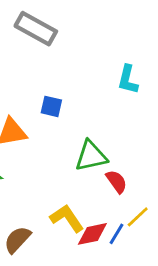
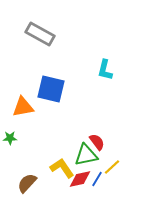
blue square: (51, 106) -> (51, 89), size x1.8
green triangle: (91, 156) -> (86, 155), moved

